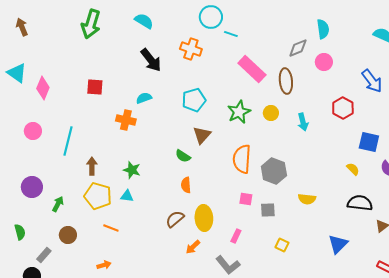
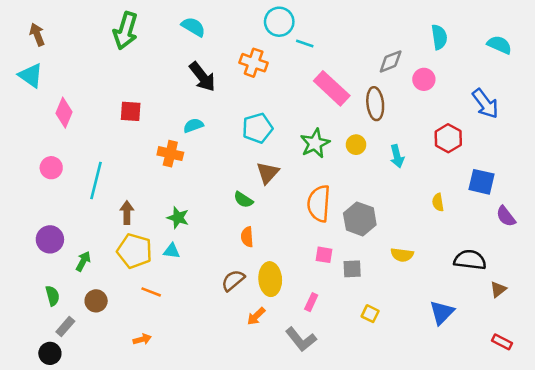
cyan semicircle: (323, 29) -> (439, 37), moved
cyan triangle: (17, 73) -> (31, 75), moved
yellow semicircle: (353, 169) -> (438, 202), moved, turned -144
green semicircle: (20, 232) -> (53, 296), moved

